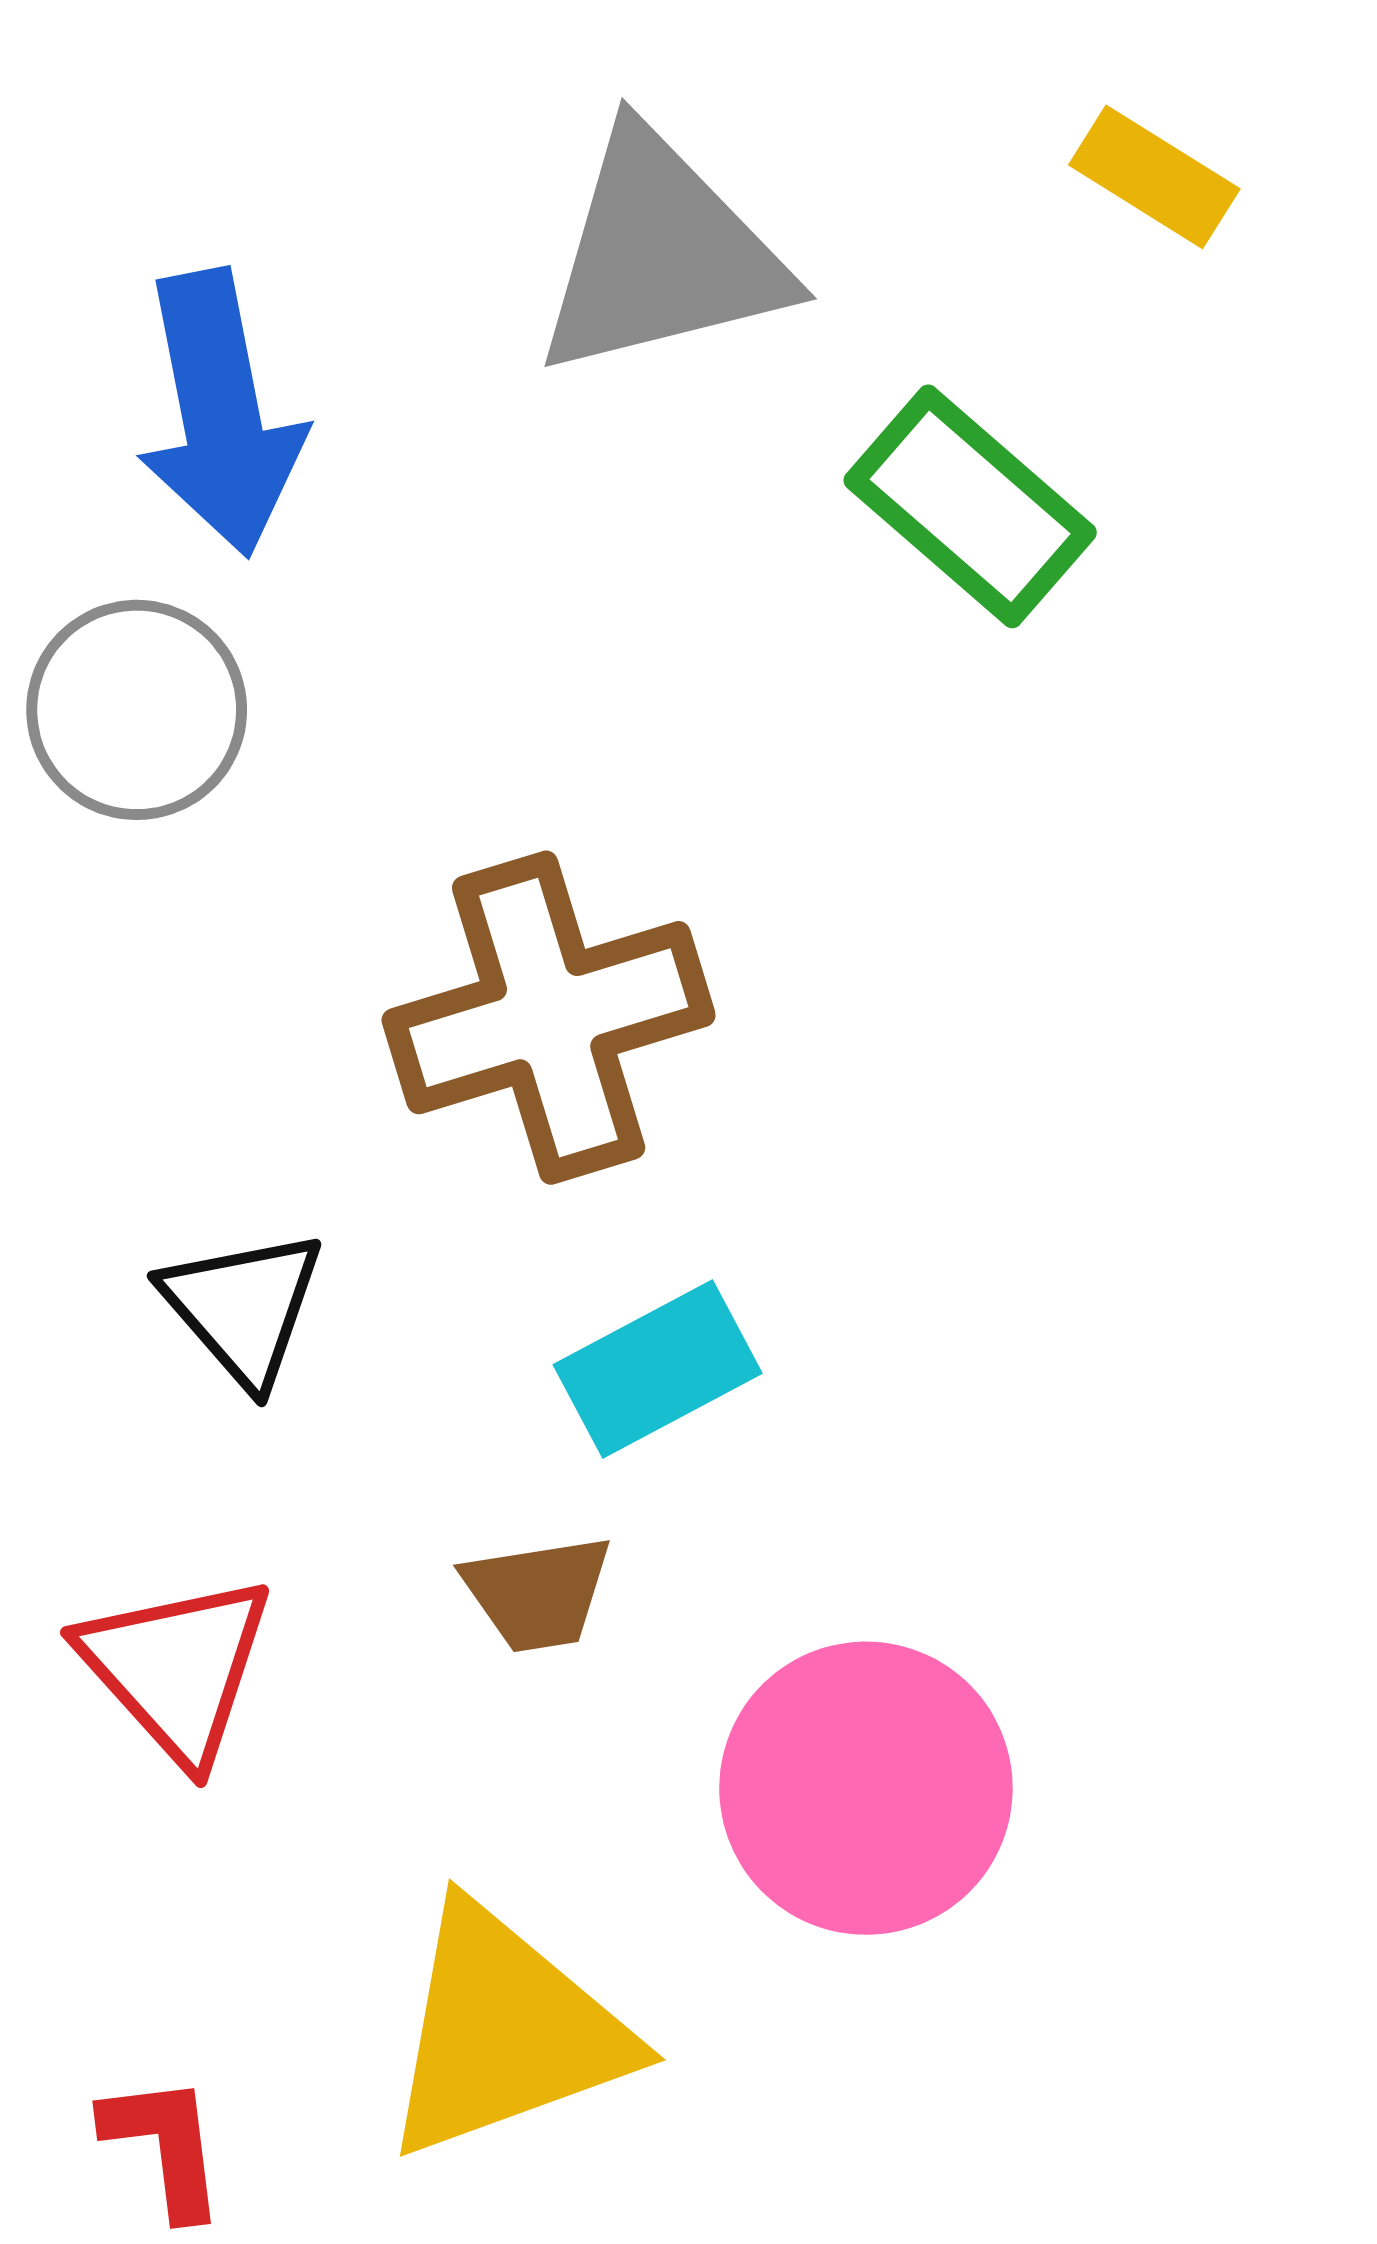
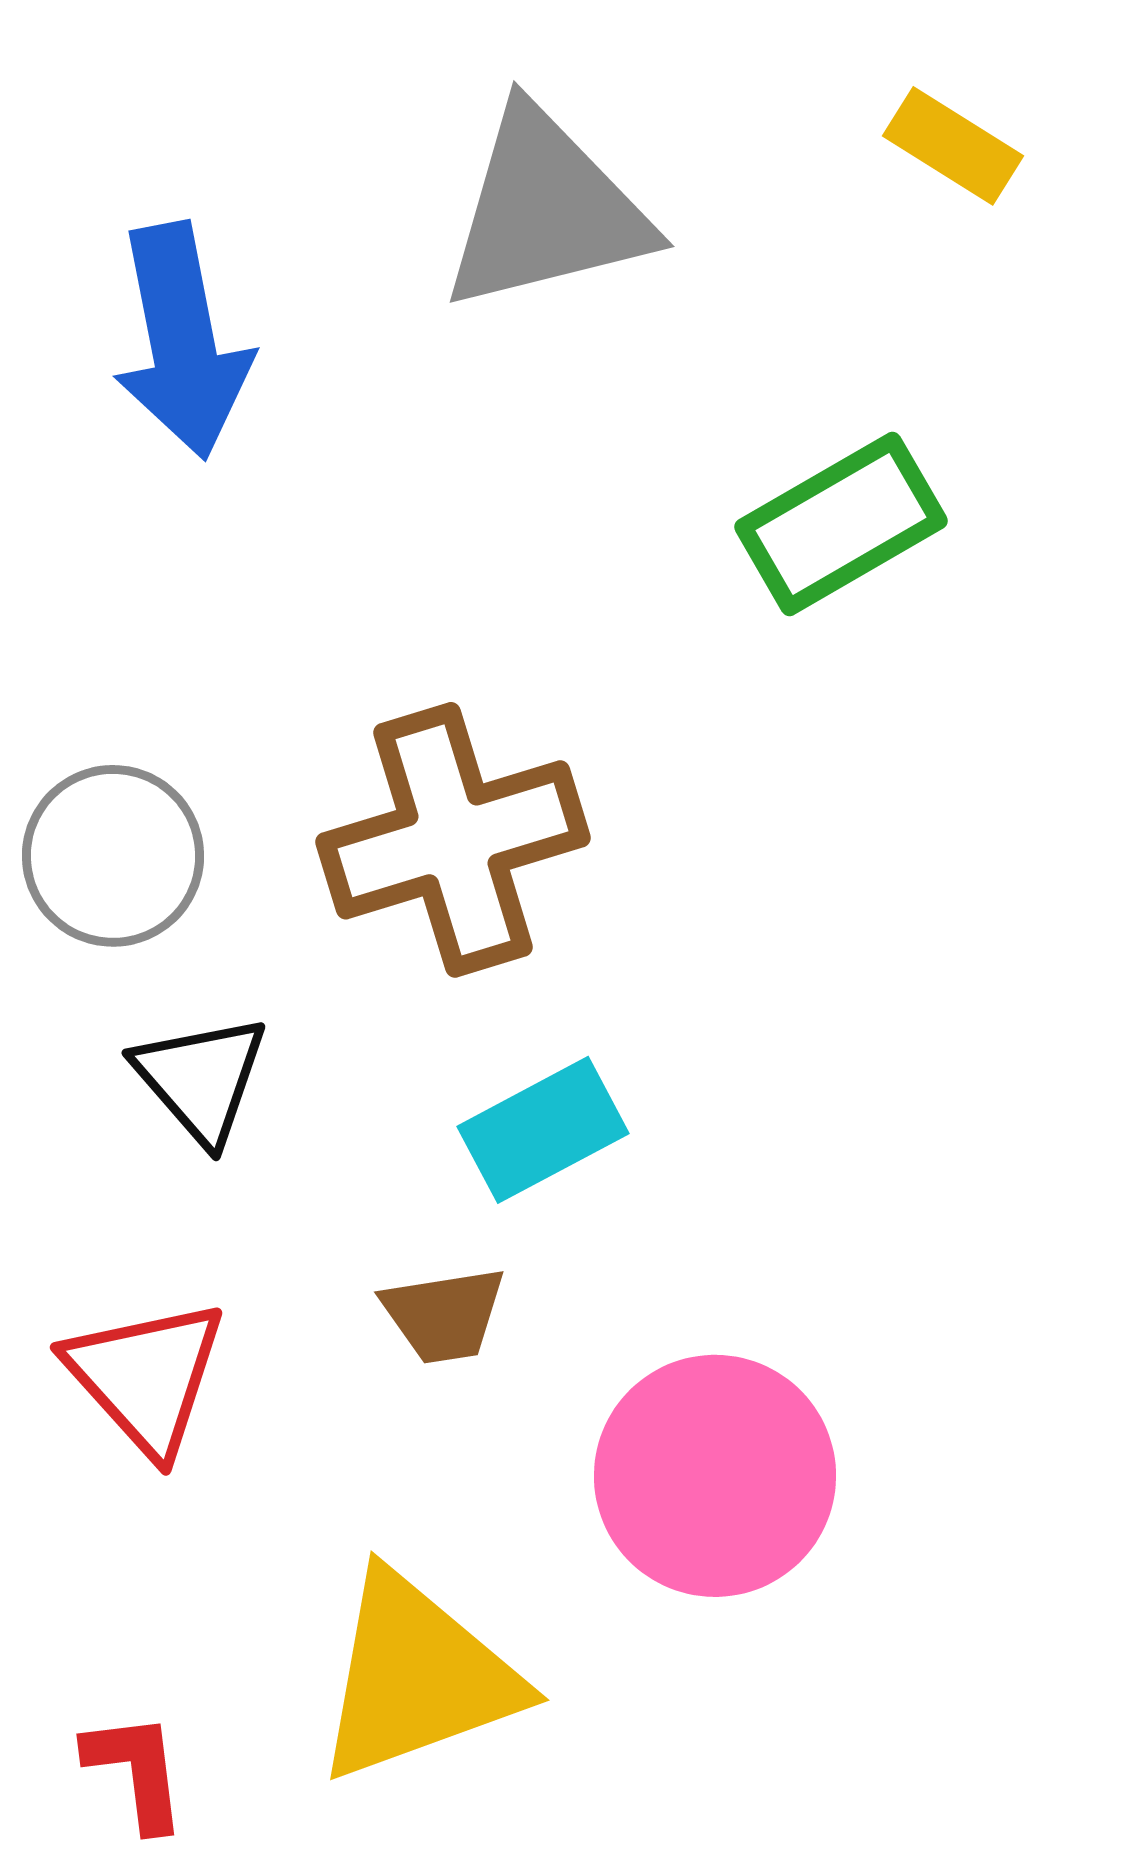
green rectangle: (970, 506) -> (841, 524), moved, turned -71
gray circle: (137, 710) -> (113, 856), moved

